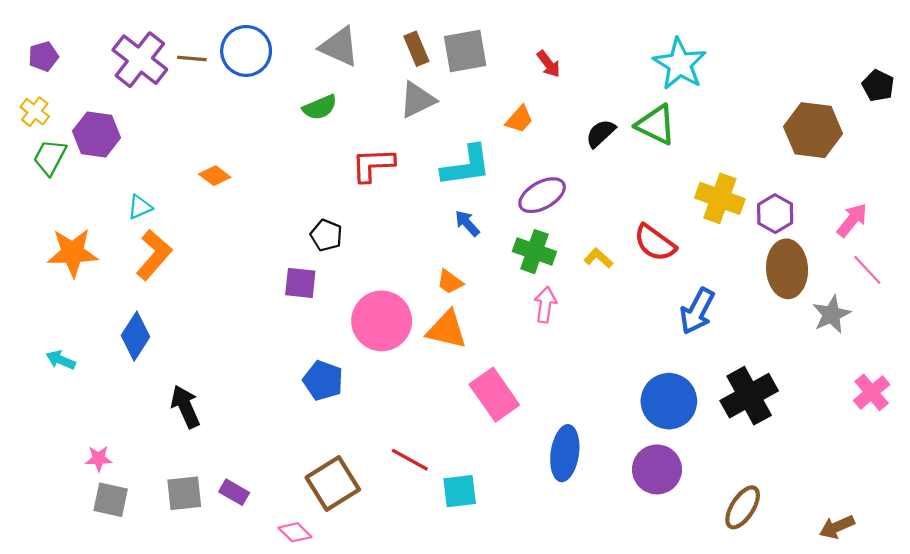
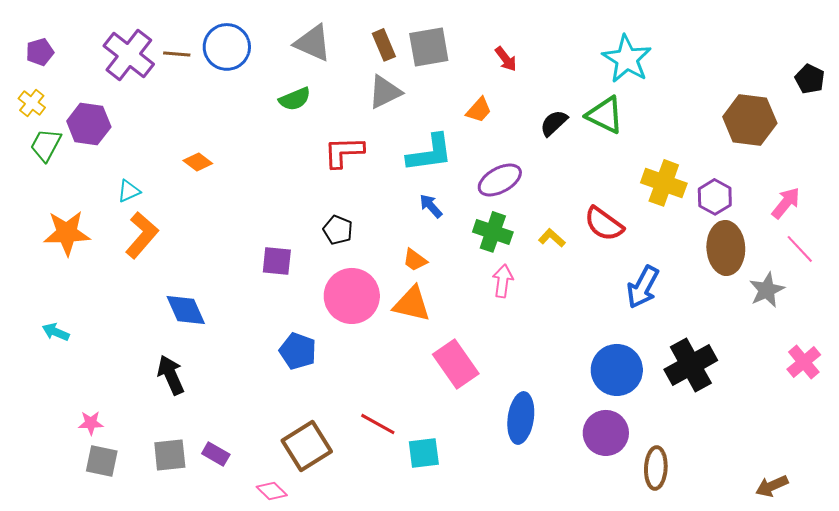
black pentagon: (326, 235) -> (338, 230), moved
blue diamond: (136, 336) -> (186, 310), moved, turned -57
brown ellipse: (743, 507) -> (656, 468), moved, turned -30

